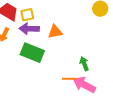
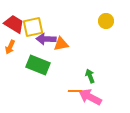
yellow square: (27, 15) -> (33, 27), size x1.5
purple arrow: (29, 29) -> (46, 39), moved

